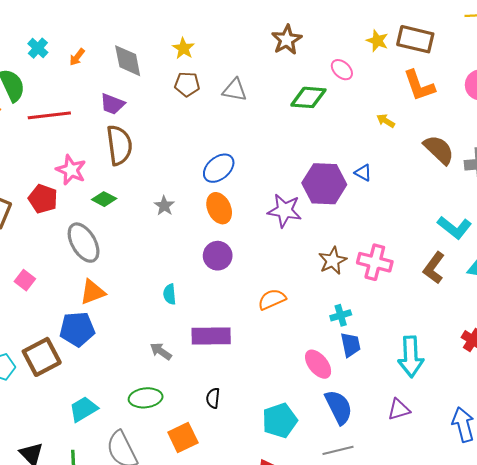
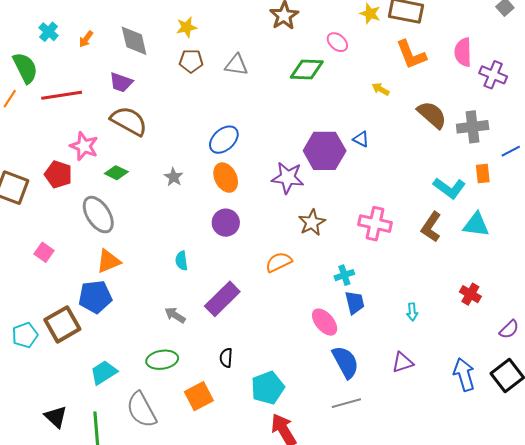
yellow star: (183, 48) -> (187, 27), turned 30
brown semicircle: (119, 145) -> (129, 121), turned -51
brown star: (333, 261) -> (312, 223), moved
purple rectangle: (211, 336) -> (222, 299), turned -42
cyan arrow: (411, 357) -> (412, 312), size x0.5
cyan pentagon: (280, 420) -> (268, 388), moved

